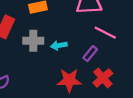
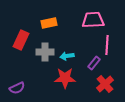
pink line: (105, 33) -> (107, 45), turned 66
red star: (69, 80) -> (65, 78), moved

